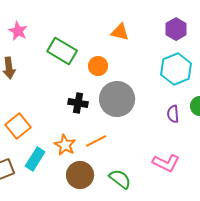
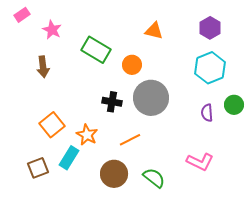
orange star: (65, 145) -> (87, 135), moved

